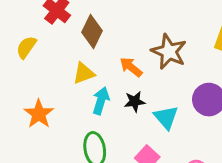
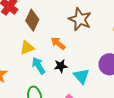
brown star: (169, 52) -> (80, 19), moved
cyan arrow: (101, 101) -> (39, 66), turned -48

